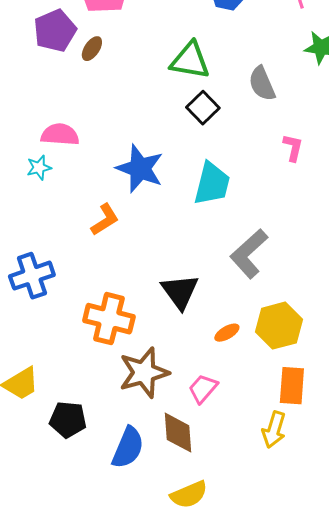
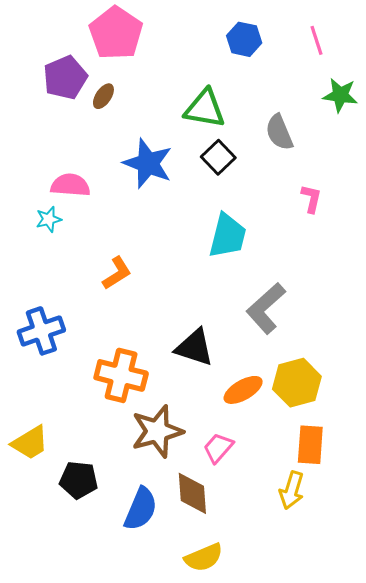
blue star: (140, 169) -> (148, 163), moved
black triangle: (180, 292) -> (194, 348), turned -36
orange ellipse: (227, 333) -> (243, 390), size x1.5

